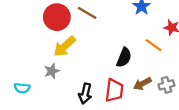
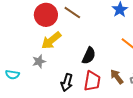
black semicircle: (124, 57) -> (89, 56), moved
brown arrow: (142, 84) -> (117, 77), turned 77

